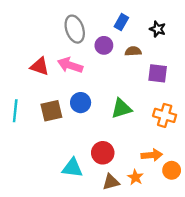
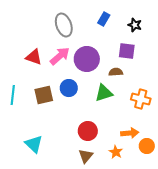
purple circle: (104, 45) -> (87, 59), moved, size x1.6
brown semicircle: (133, 51) -> (116, 72), moved
pink arrow: (70, 65) -> (60, 56), turned 120
purple square: (158, 73) -> (127, 51), moved
cyan triangle: (72, 168) -> (34, 144), moved, turned 36
brown triangle: (111, 182) -> (86, 156), moved, turned -35

